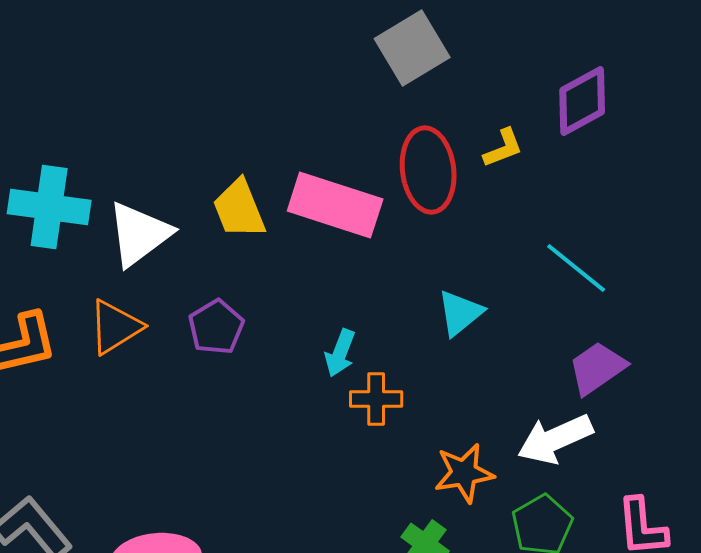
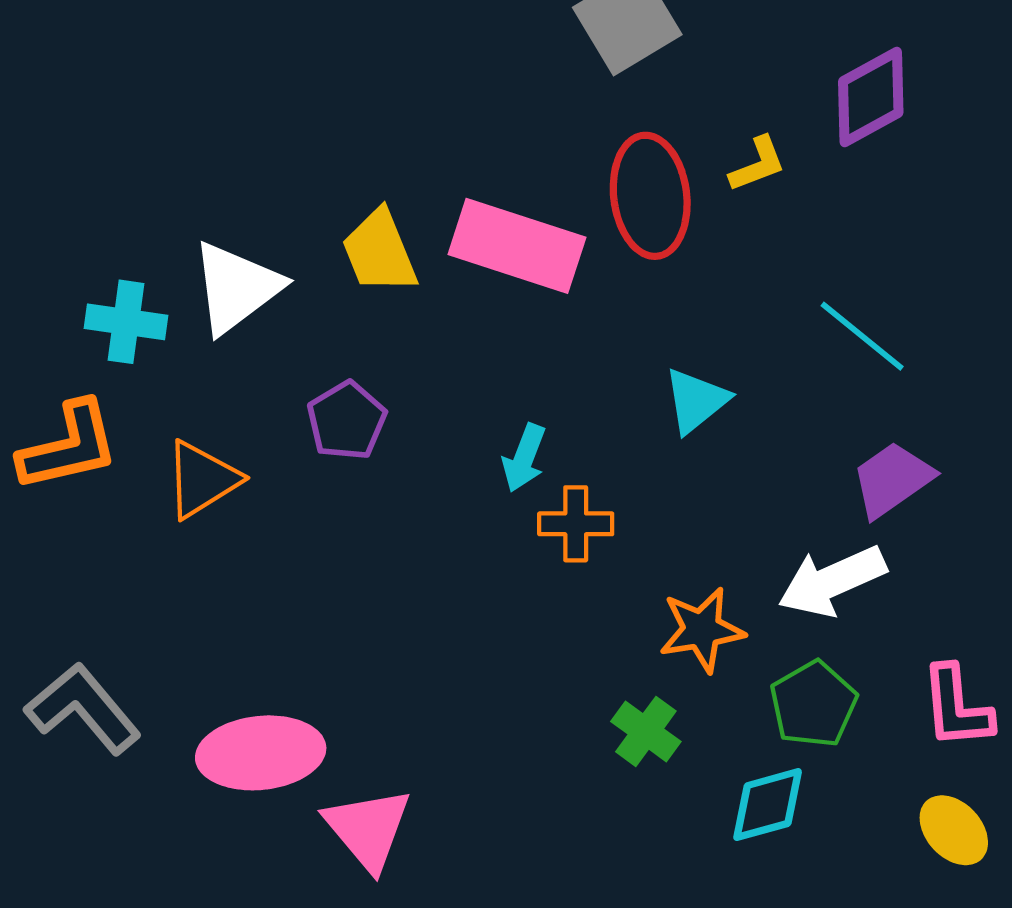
cyan cross: (49, 207) -> (126, 322), moved, size x0.7
orange triangle: (115, 327) -> (202, 479), moved

